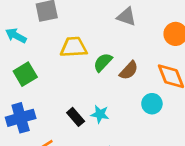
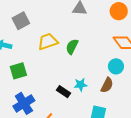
brown semicircle: (129, 70) -> (107, 85), moved
green square: (25, 74) -> (18, 71), turned 30

